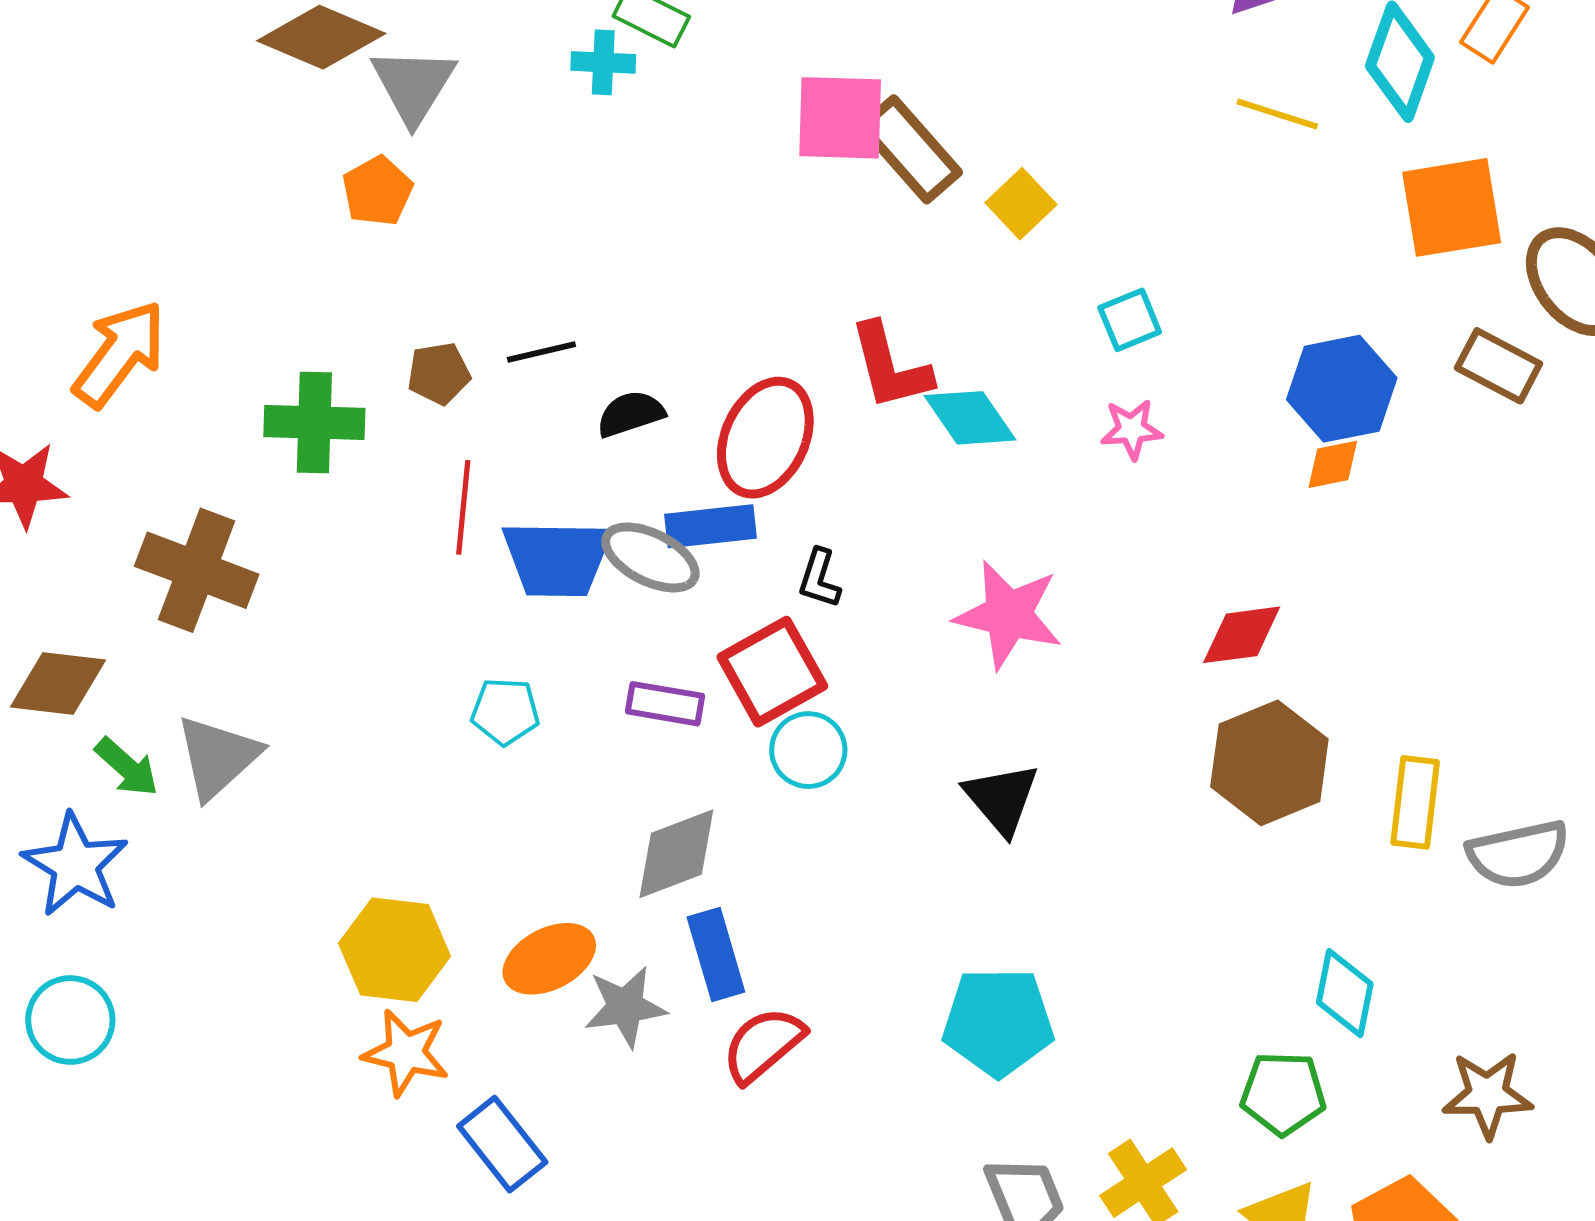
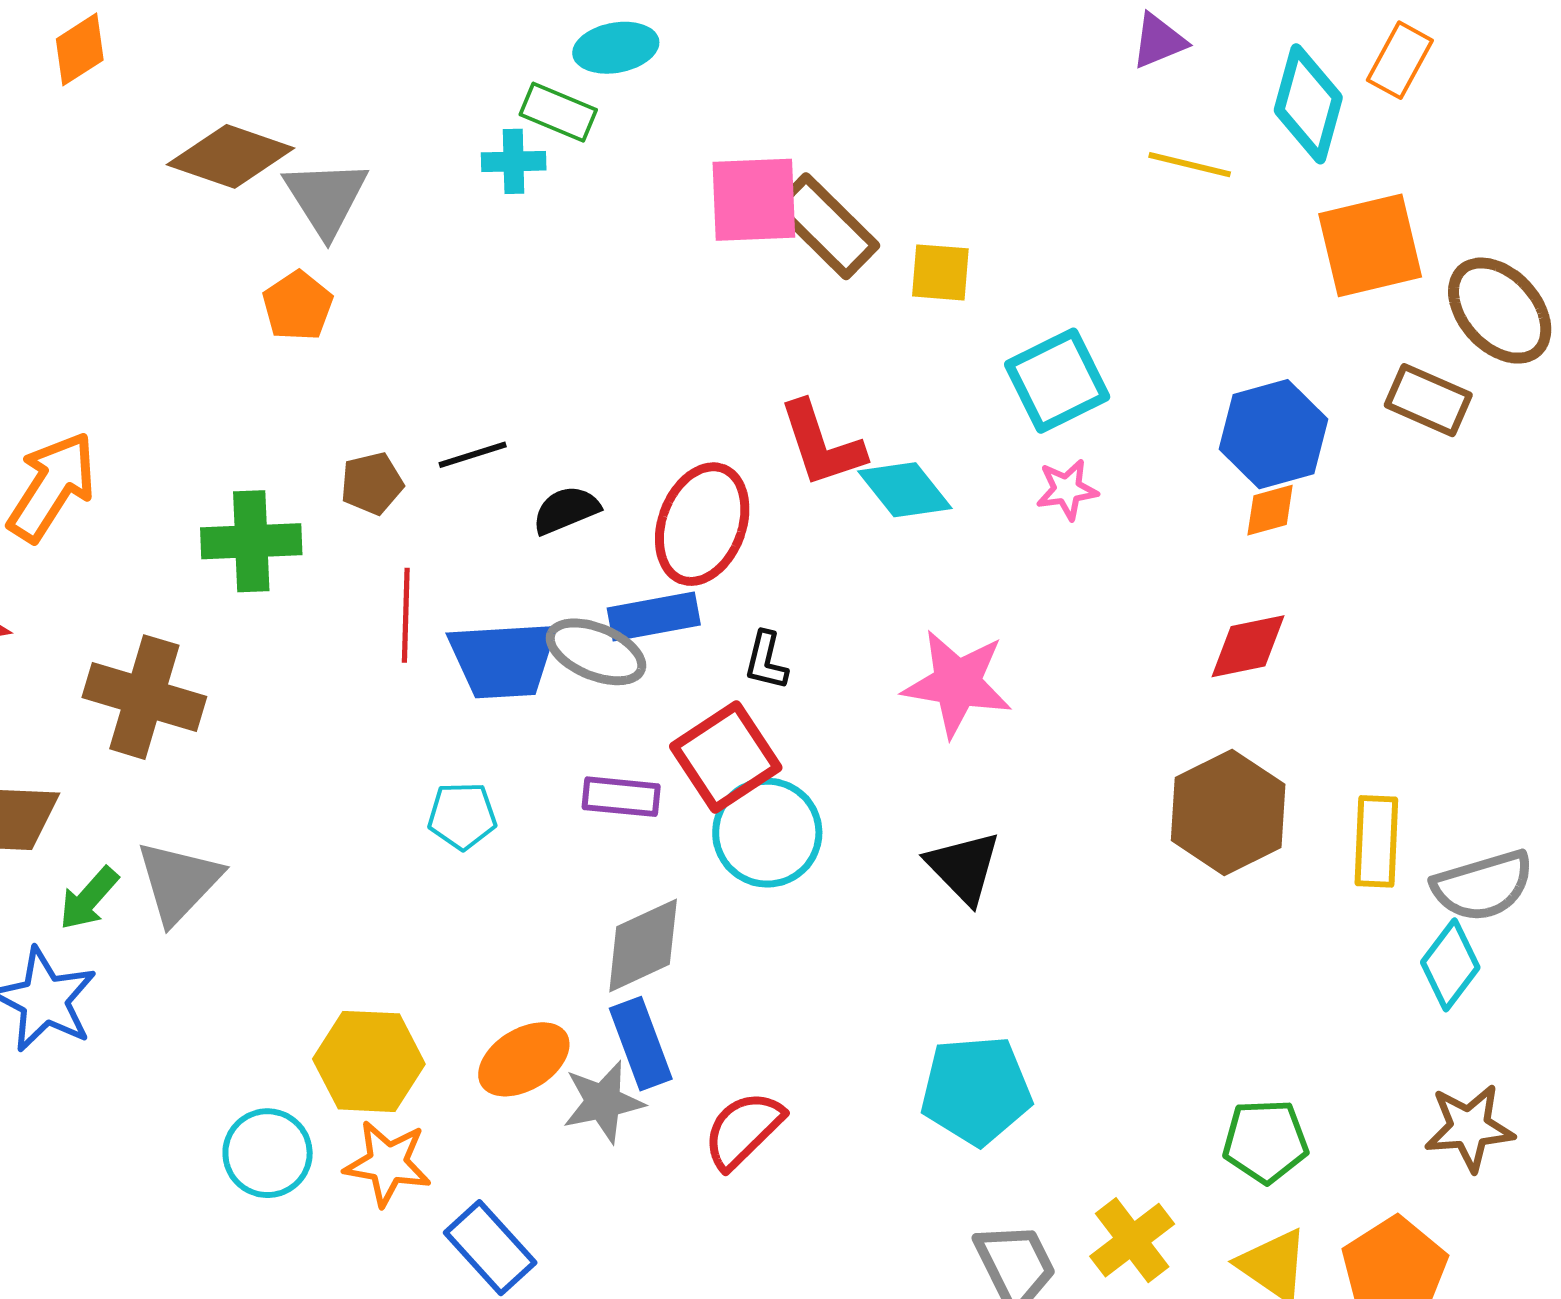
yellow square: (1021, 204) -> (940, 272), turned -38
cyan square: (1130, 320) -> (1057, 381), size x1.6
red diamond: (1242, 635) -> (1248, 646), moved
cyan circle: (808, 750) -> (767, 833), size x1.4
green arrow: (127, 767) -> (89, 898), turned 94
blue rectangle: (716, 955) -> (641, 1044), moved
cyan diamond: (1345, 993) -> (1450, 965), moved, turned 30
cyan circle: (70, 1020) -> (268, 1153), moved

